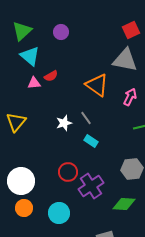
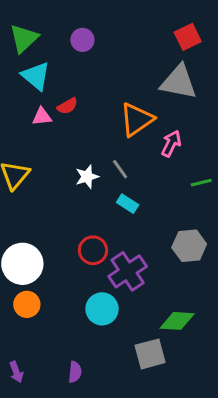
orange triangle: (97, 85) -> (137, 120), turned 50
pink arrow: (130, 97) -> (171, 144), moved
green diamond: (124, 204) -> (177, 321), moved
cyan circle: (59, 213) -> (102, 309), moved

